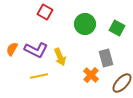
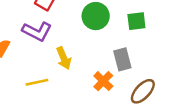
green square: (117, 28) -> (136, 21), turned -35
purple L-shape: (36, 50) -> (37, 31), moved

